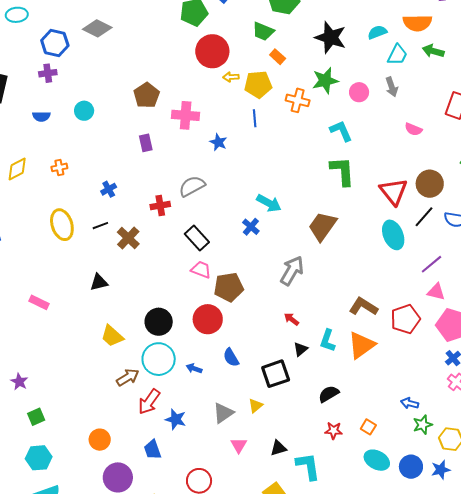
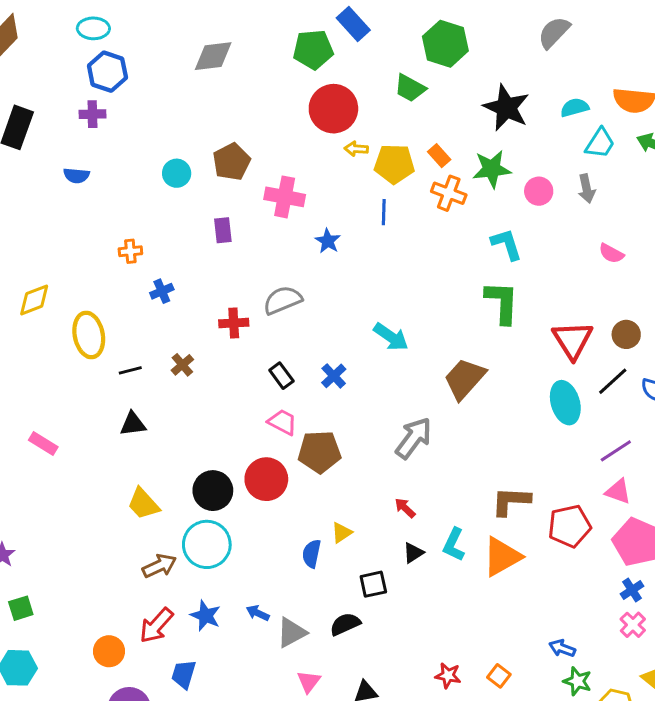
cyan ellipse: (17, 15) -> (93, 28), moved
gray diamond: (97, 28) -> (213, 56), moved, turned -40
orange rectangle: (278, 57) -> (439, 156), moved
cyan circle: (84, 111) -> (177, 173), moved
orange cross: (59, 167) -> (130, 251), moved
yellow diamond: (17, 169) -> (34, 300), moved
brown circle: (430, 184) -> (626, 334), size x0.7
black line: (100, 226) -> (130, 370), moved
blue cross: (251, 227) -> (334, 376), moved
brown cross: (128, 238) -> (182, 365), size x0.7
black rectangle: (197, 238) -> (281, 376), size x0.7
brown L-shape: (363, 307) -> (511, 501), turned -36
red circle: (208, 319) -> (266, 479), moved
blue semicircle: (231, 357) -> (312, 554), turned 36
blue arrow: (194, 368) -> (258, 613), moved
black square: (276, 374) -> (373, 584), size x0.7
black semicircle: (329, 394) -> (345, 624), moved
red arrow: (149, 402) -> (156, 625), moved
yellow triangle: (256, 406) -> (342, 533), moved
blue star: (176, 419) -> (206, 616), moved
green star: (423, 425) -> (577, 681), turned 30
blue trapezoid: (152, 450) -> (184, 674), turned 30

